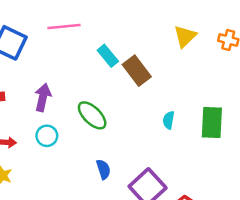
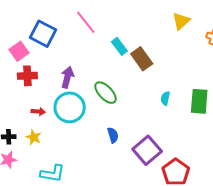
pink line: (64, 26) -> (86, 22), turned 55
yellow triangle: (185, 36) -> (181, 21), moved
cyan circle: (47, 136) -> (70, 107), size x1.8

